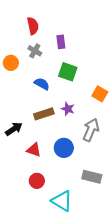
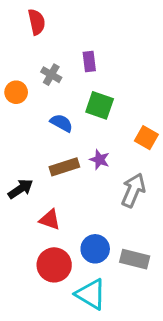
red semicircle: (33, 26) -> (37, 22), moved
blue circle: (64, 148) -> (95, 249), moved
red circle: (37, 181) -> (54, 265), size x1.5

